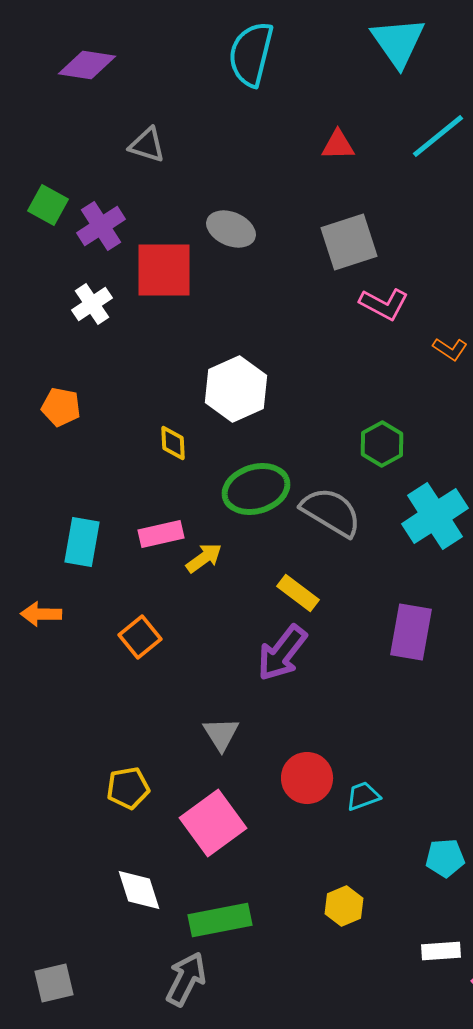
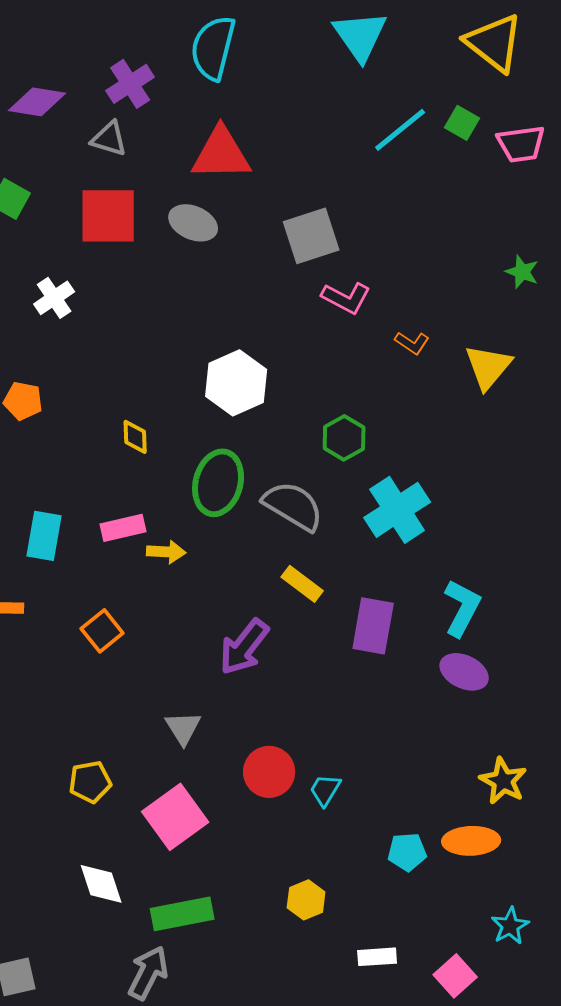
purple diamond: (87, 65) -> (37, 102), moved
red triangle: (338, 145) -> (221, 154), moved, size x1.8
purple cross: (101, 226) -> (130, 84), moved
red square: (164, 270) -> (108, 216), moved
white hexagon: (236, 389) -> (236, 383), moved
green ellipse: (256, 489) -> (218, 483), turned -58
yellow arrow: (204, 558) -> (166, 552), turned 39
yellow rectangle: (298, 593) -> (302, 584), moved
cyan trapezoid: (363, 796) -> (325, 790), turned -39
white rectangle: (441, 951) -> (377, 957), moved

